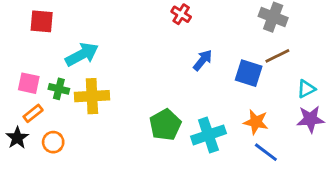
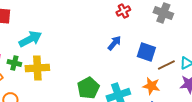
red cross: (181, 14) -> (123, 11), moved, turned 32
brown line: (277, 56) -> (166, 65), moved

